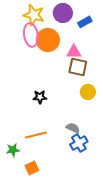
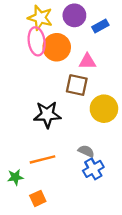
brown square: (78, 67) -> (77, 85), moved
yellow circle: (88, 92) -> (104, 109), size x1.5
black star: (40, 97) -> (47, 115), size x1.6

